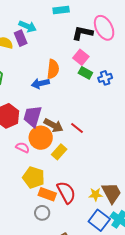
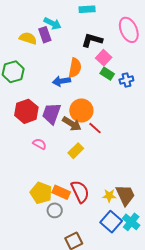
black L-shape: (82, 33) -> (92, 40), moved
orange circle: (41, 138) -> (81, 110), moved
yellow pentagon: (34, 178) -> (41, 193), moved

